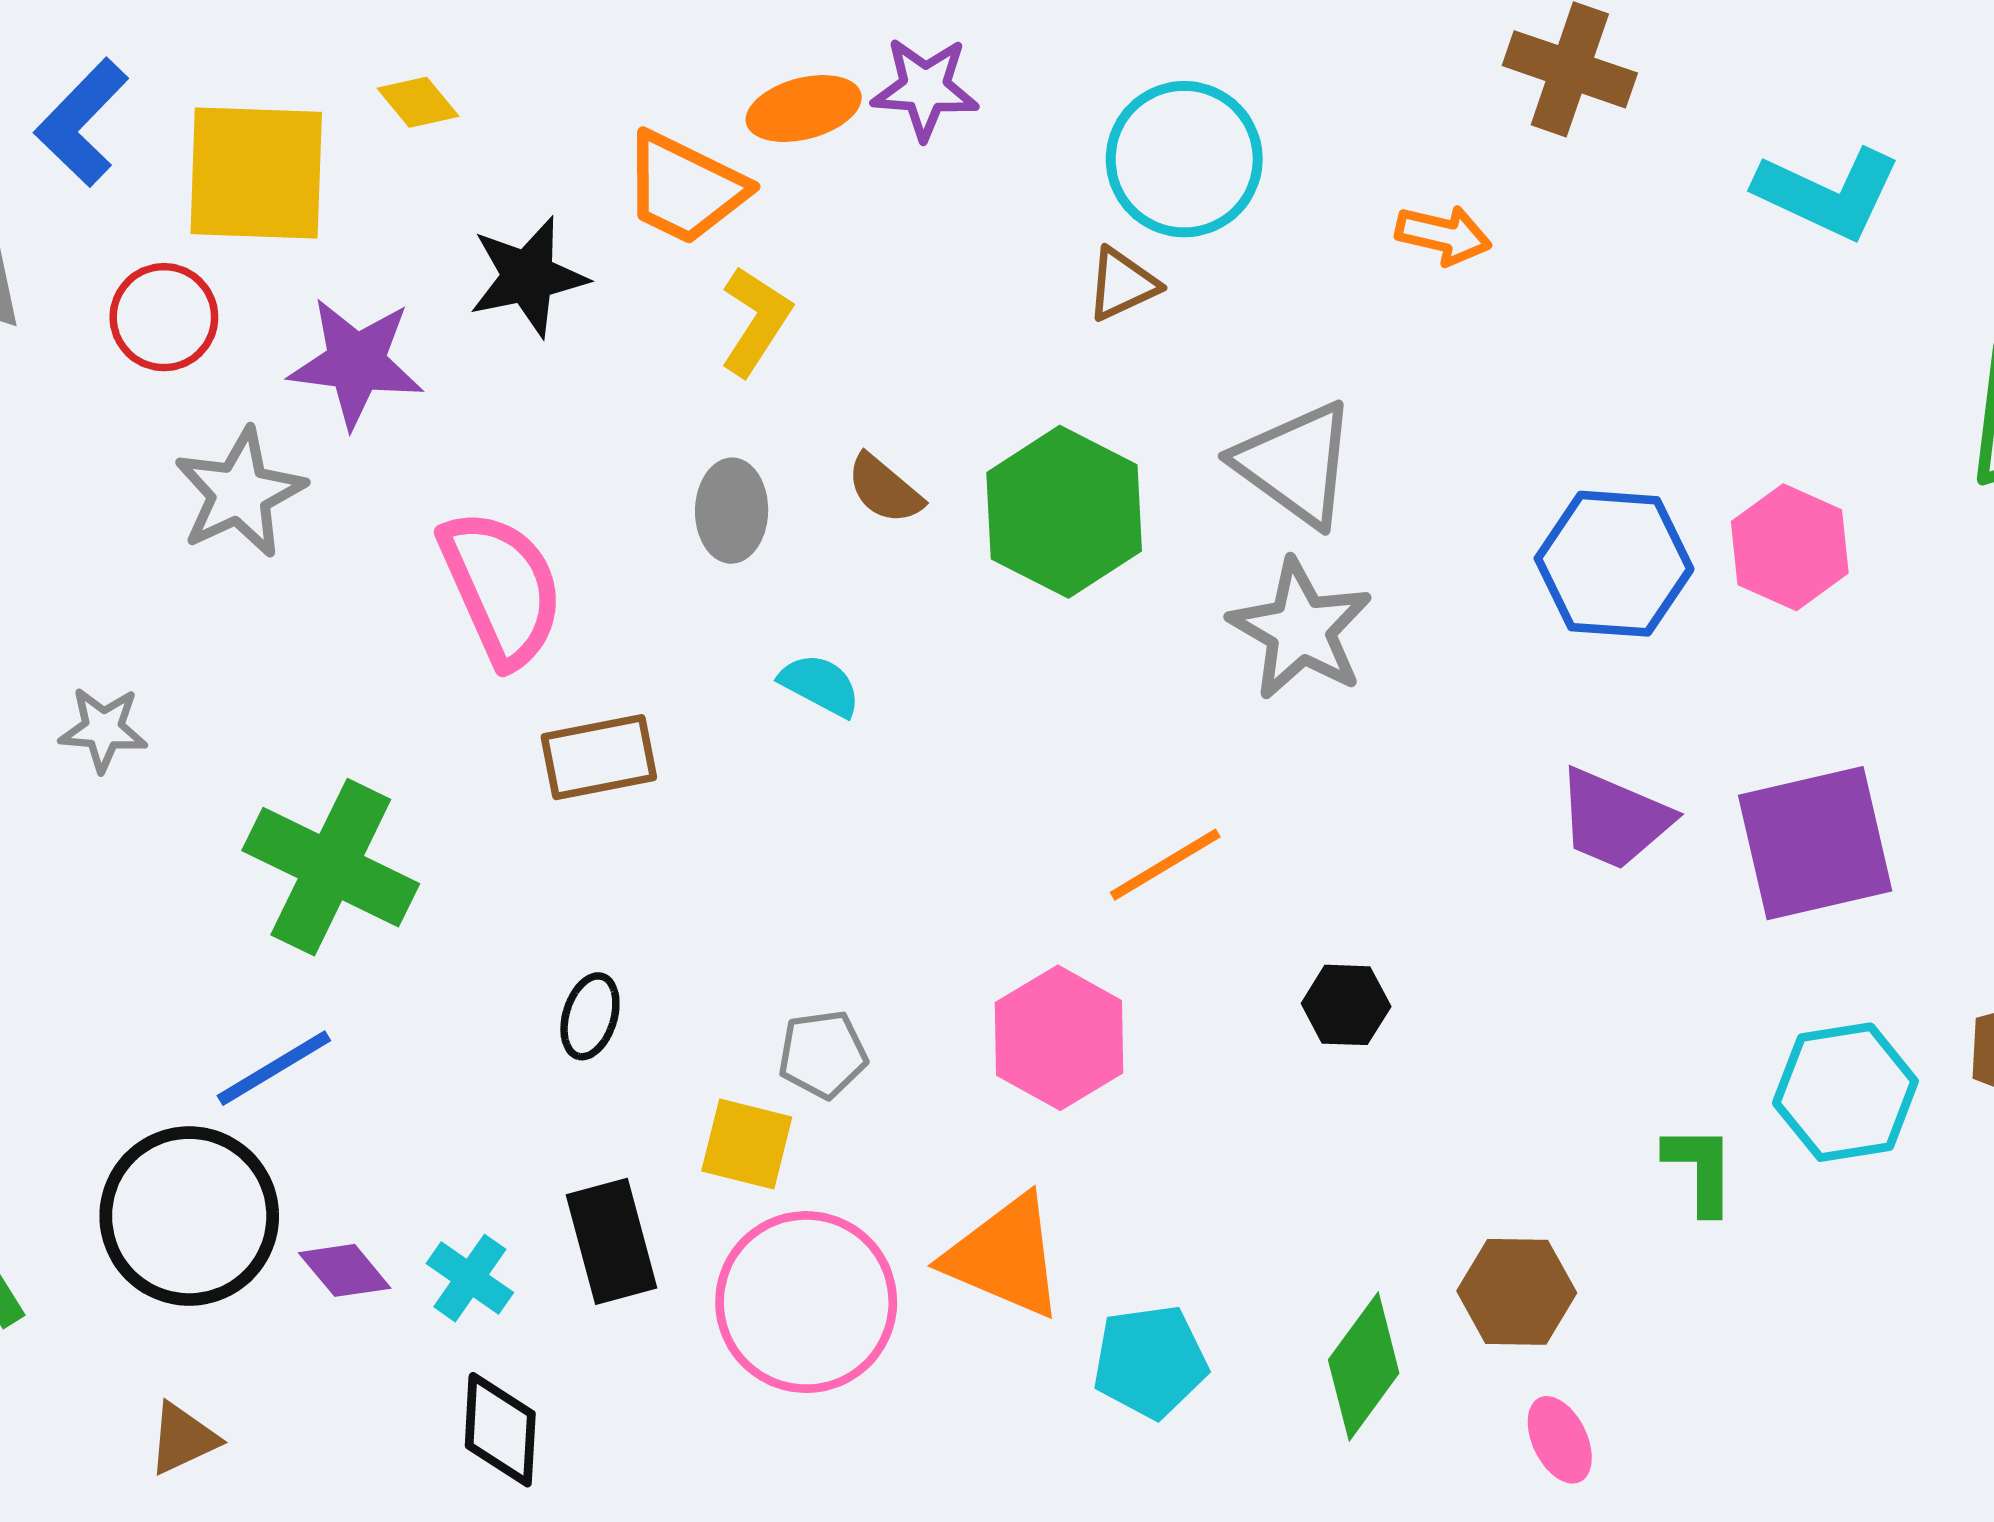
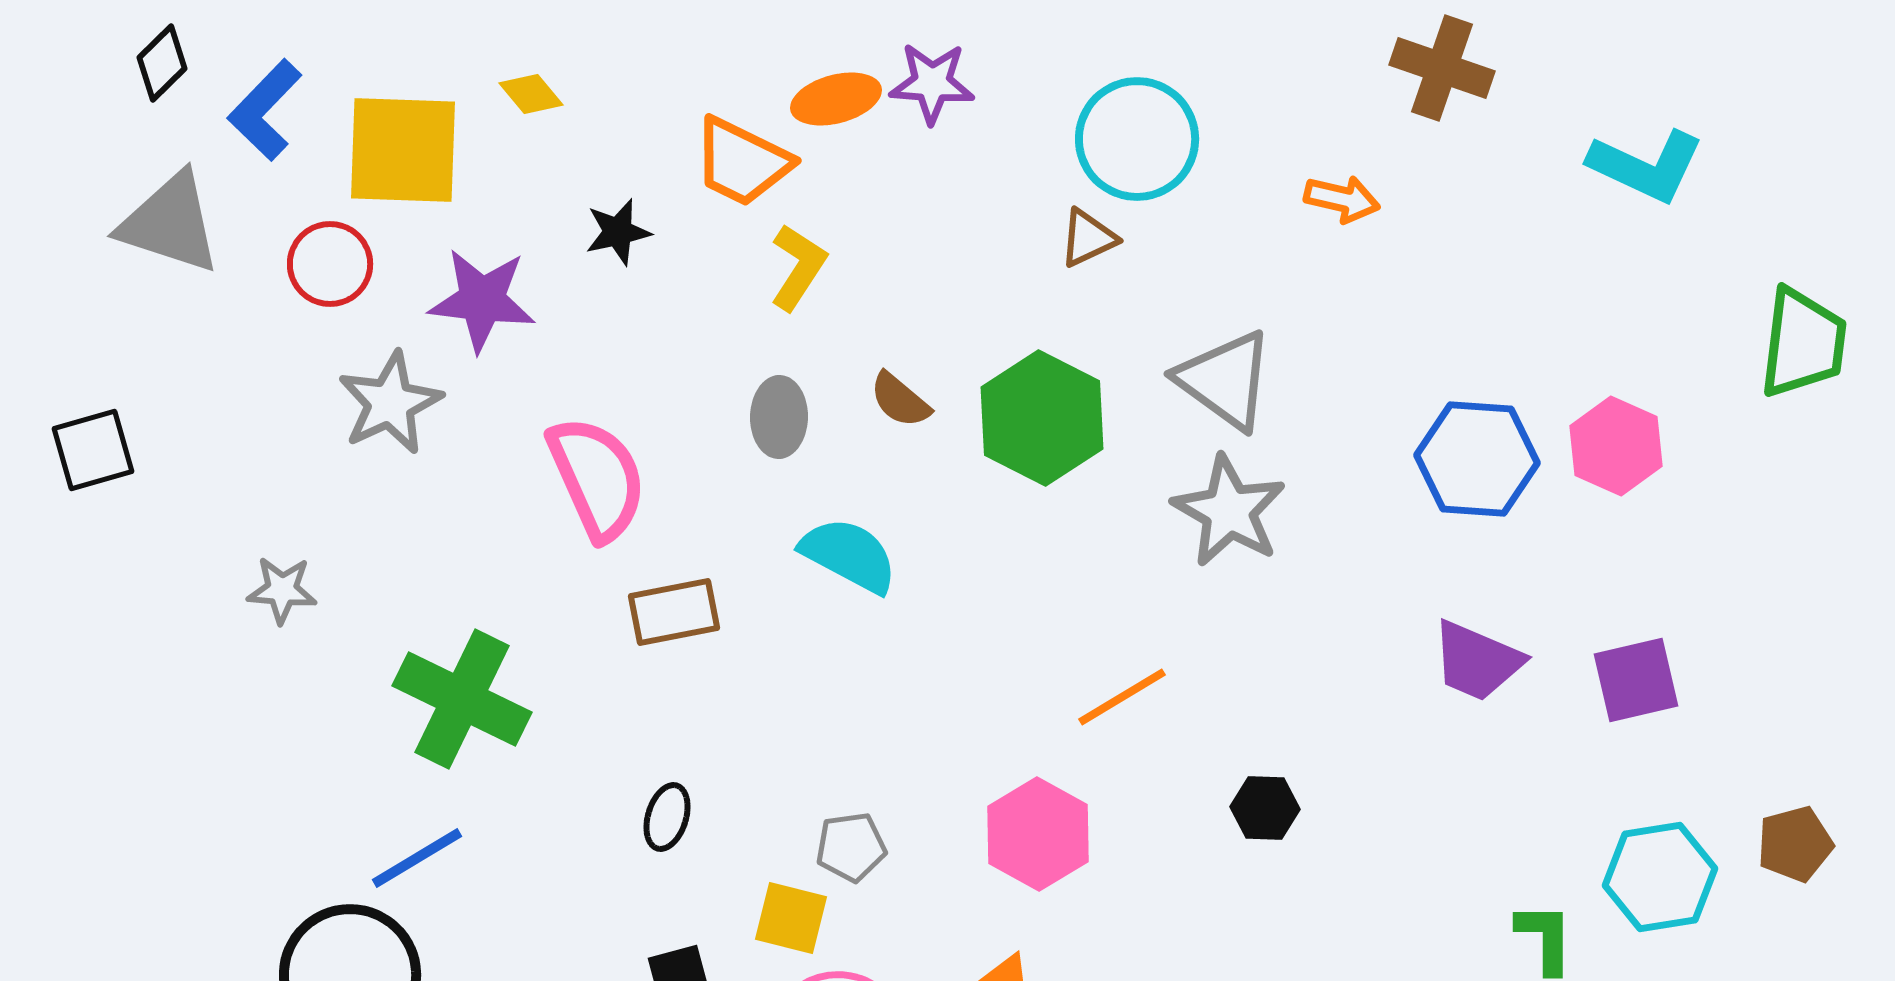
black star: (528, 277) -> (618, 232), size x0.7
cyan semicircle: (820, 685) -> (849, 555), size x1.5
purple square: (1815, 843) -> (1636, 680), size x0.7

